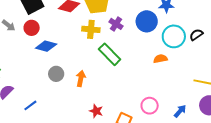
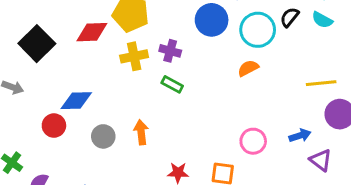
purple cross: (116, 24) -> (170, 51), moved
red circle: (32, 28) -> (54, 126), moved
green rectangle: (110, 54) -> (172, 84), size x0.6
blue arrow: (180, 111) -> (300, 136), turned 48

